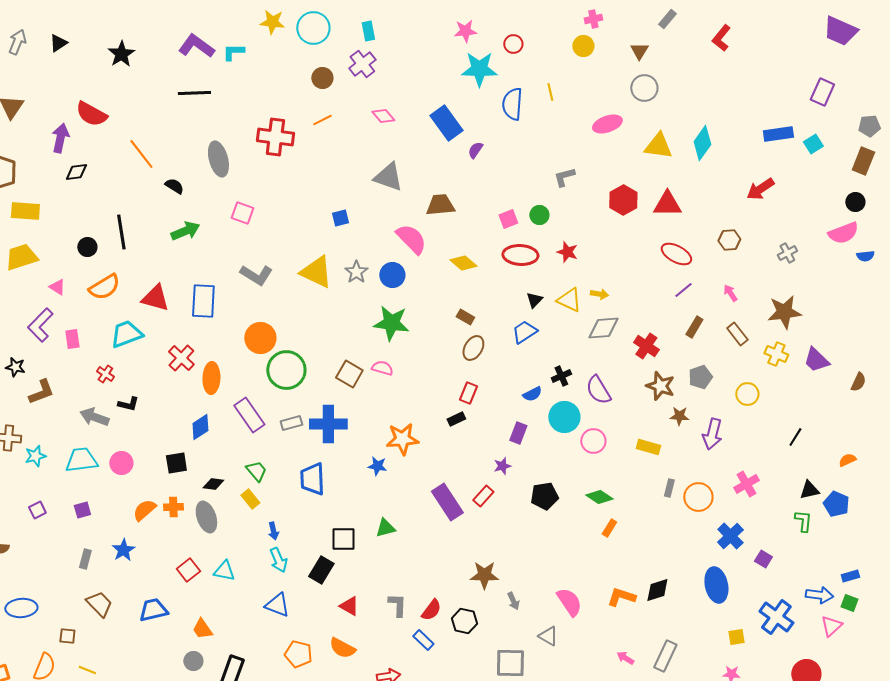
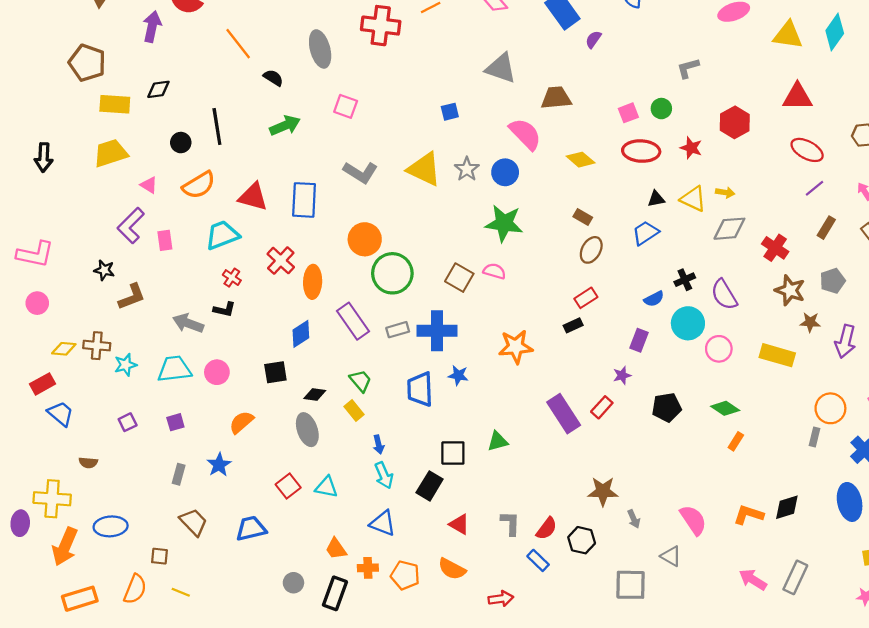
black diamond: (76, 172) -> (158, 89), moved
red hexagon: (623, 200) -> (735, 122), moved
black triangle: (534, 300) -> (656, 199), turned 36
red cross: (105, 374) -> (232, 278), moved
red rectangle: (468, 393) -> (586, 298), turned 35
yellow rectangle: (648, 447) -> (777, 355), size x1.4
blue star: (377, 466) -> (458, 375), moved
gray rectangle: (669, 488) -> (814, 437), moved
orange cross: (173, 507) -> (368, 568), moved
orange trapezoid: (202, 629) -> (336, 549), moved
pink arrow: (625, 658) -> (753, 580), size x1.5

